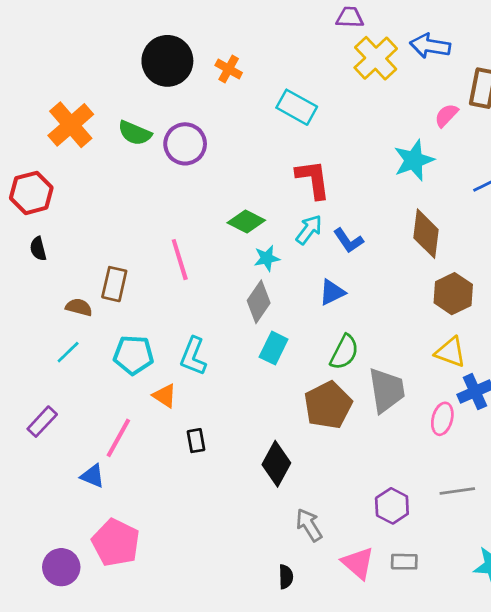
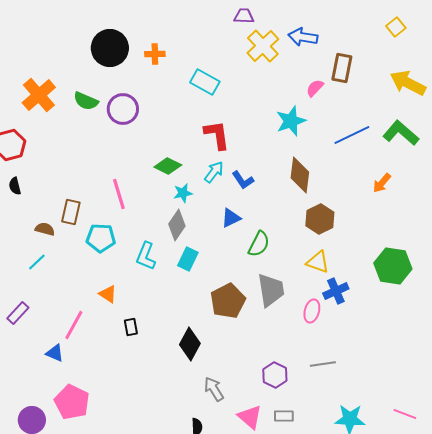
orange cross: (229, 69) -> (155, 54), turned -30
green semicircle: (344, 352) -> (259, 244), moved
cyan pentagon: (133, 355) -> (101, 238), moved
cyan L-shape: (193, 356) -> (146, 256), moved

